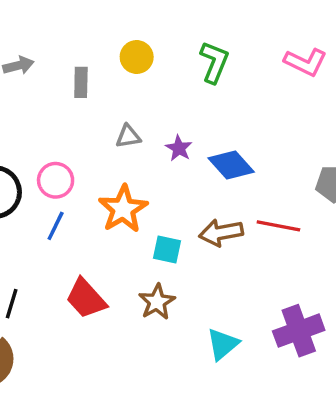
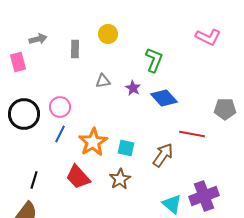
green L-shape: (214, 62) -> (154, 60), moved
orange star: (123, 209) -> (93, 142), moved
brown arrow: (221, 233) -> (163, 155), moved, turned 135
cyan triangle: (223, 344) -> (172, 204), moved, turned -40

